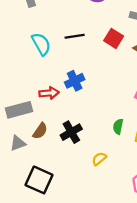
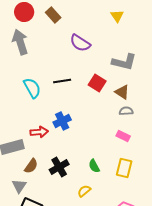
green semicircle: (118, 126) -> (94, 166), moved, turned -40
gray triangle: (18, 143) -> (19, 186), moved, turned -35

